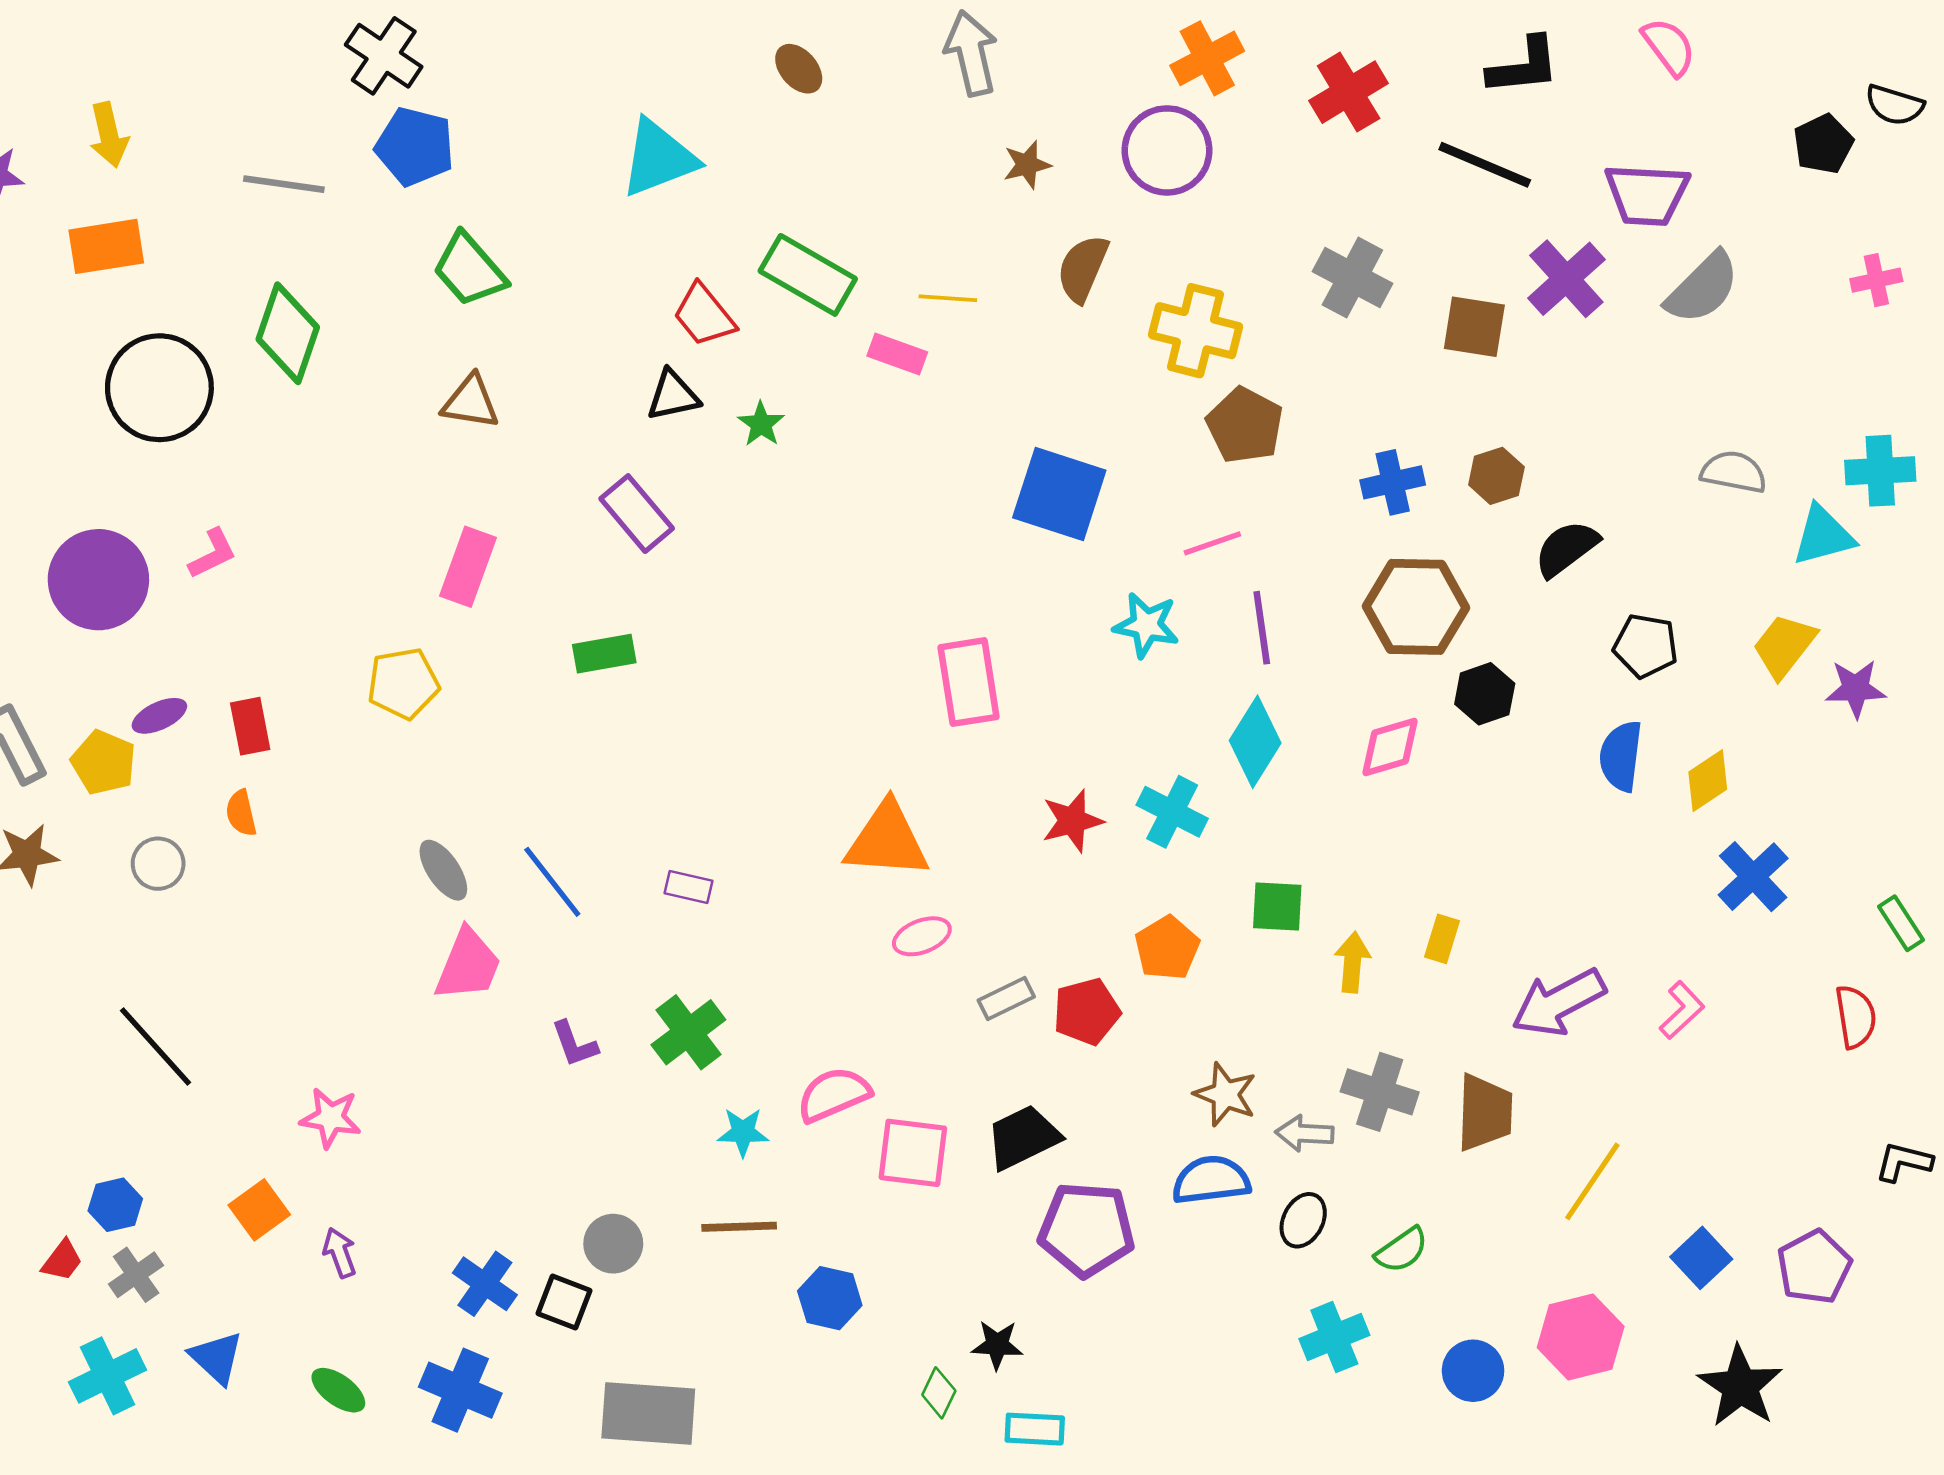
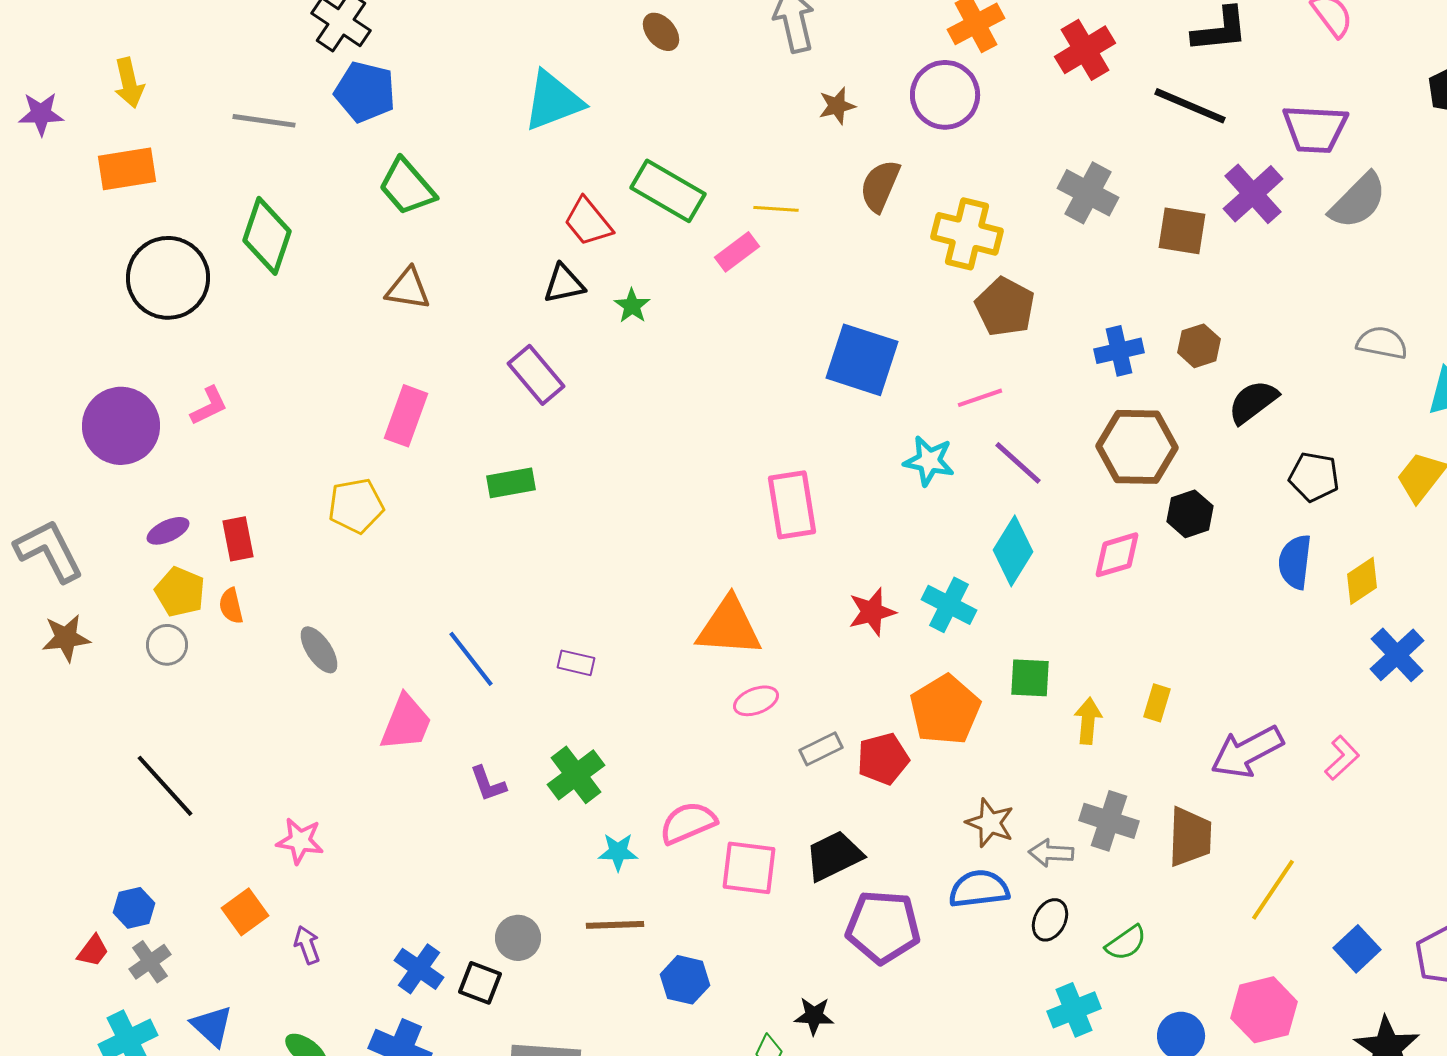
pink rectangle: (897, 354) -> (737, 252), turned -57
purple line: (1262, 628) -> (1018, 463), turned -40
yellow pentagon: (104, 763) -> (180, 592), moved
gray ellipse: (443, 870) -> (319, 650), moved
orange pentagon: (1167, 948) -> (945, 710), size x1.4

